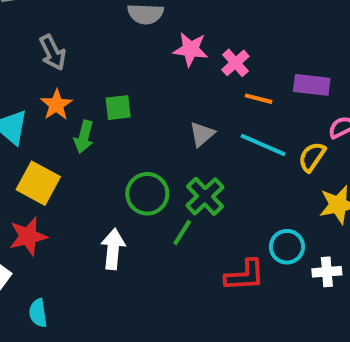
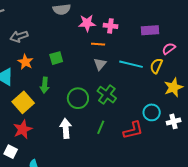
gray arrow: (53, 52) -> (19, 36), turned 108
pink cross: (235, 63) -> (110, 26), turned -32
orange line: (259, 99) -> (98, 44), moved
green arrow: (84, 137) -> (45, 85), moved
yellow square: (38, 183) -> (23, 102), turned 30
green line: (182, 232) -> (101, 127), moved

